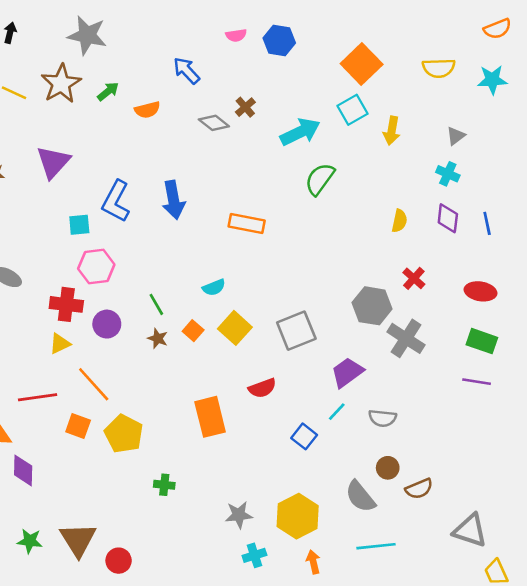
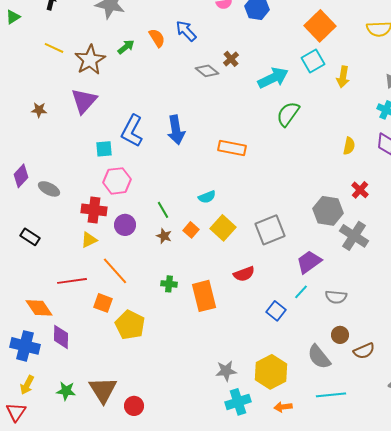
brown star: (61, 84) -> (90, 60), moved
orange semicircle: (147, 110) -> (157, 38), moved, turned -108
yellow pentagon: (124, 434) -> (130, 325), moved
green cross: (164, 485) -> (169, 284), moved
cyan cross: (254, 555) -> (238, 402), size x1.4
orange arrow: (313, 562) -> (283, 407), turned -84

